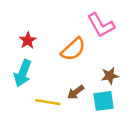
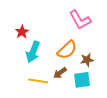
orange semicircle: (73, 49) -> (67, 50), moved
cyan arrow: (23, 73) -> (33, 52), moved

